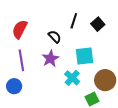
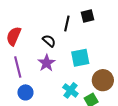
black square: (98, 24) -> (87, 16), moved, turned 32
cyan cross: (72, 78) -> (70, 90), moved
blue circle: (14, 86) -> (25, 92), moved

